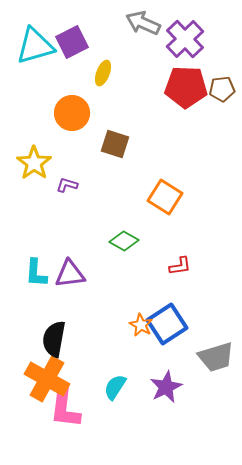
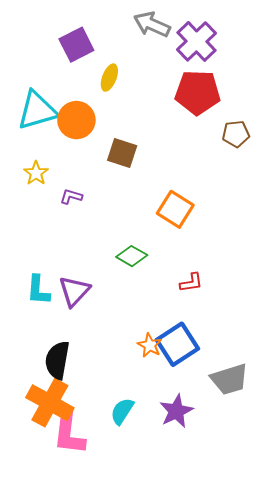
cyan triangle: (35, 46) -> (37, 110), moved
brown pentagon: (222, 89) -> (236, 134), moved
yellow star: (34, 163) -> (36, 173), size x0.7
purple triangle: (70, 274) -> (74, 291), turned -40

